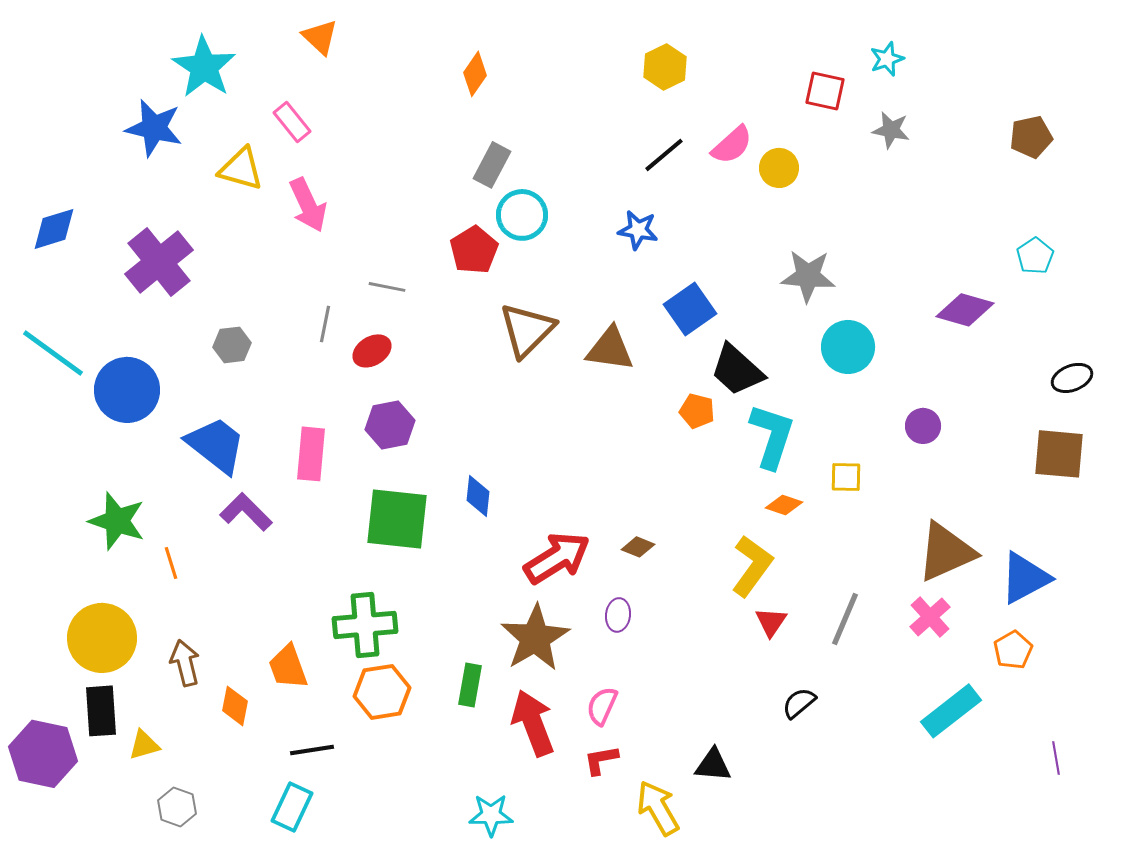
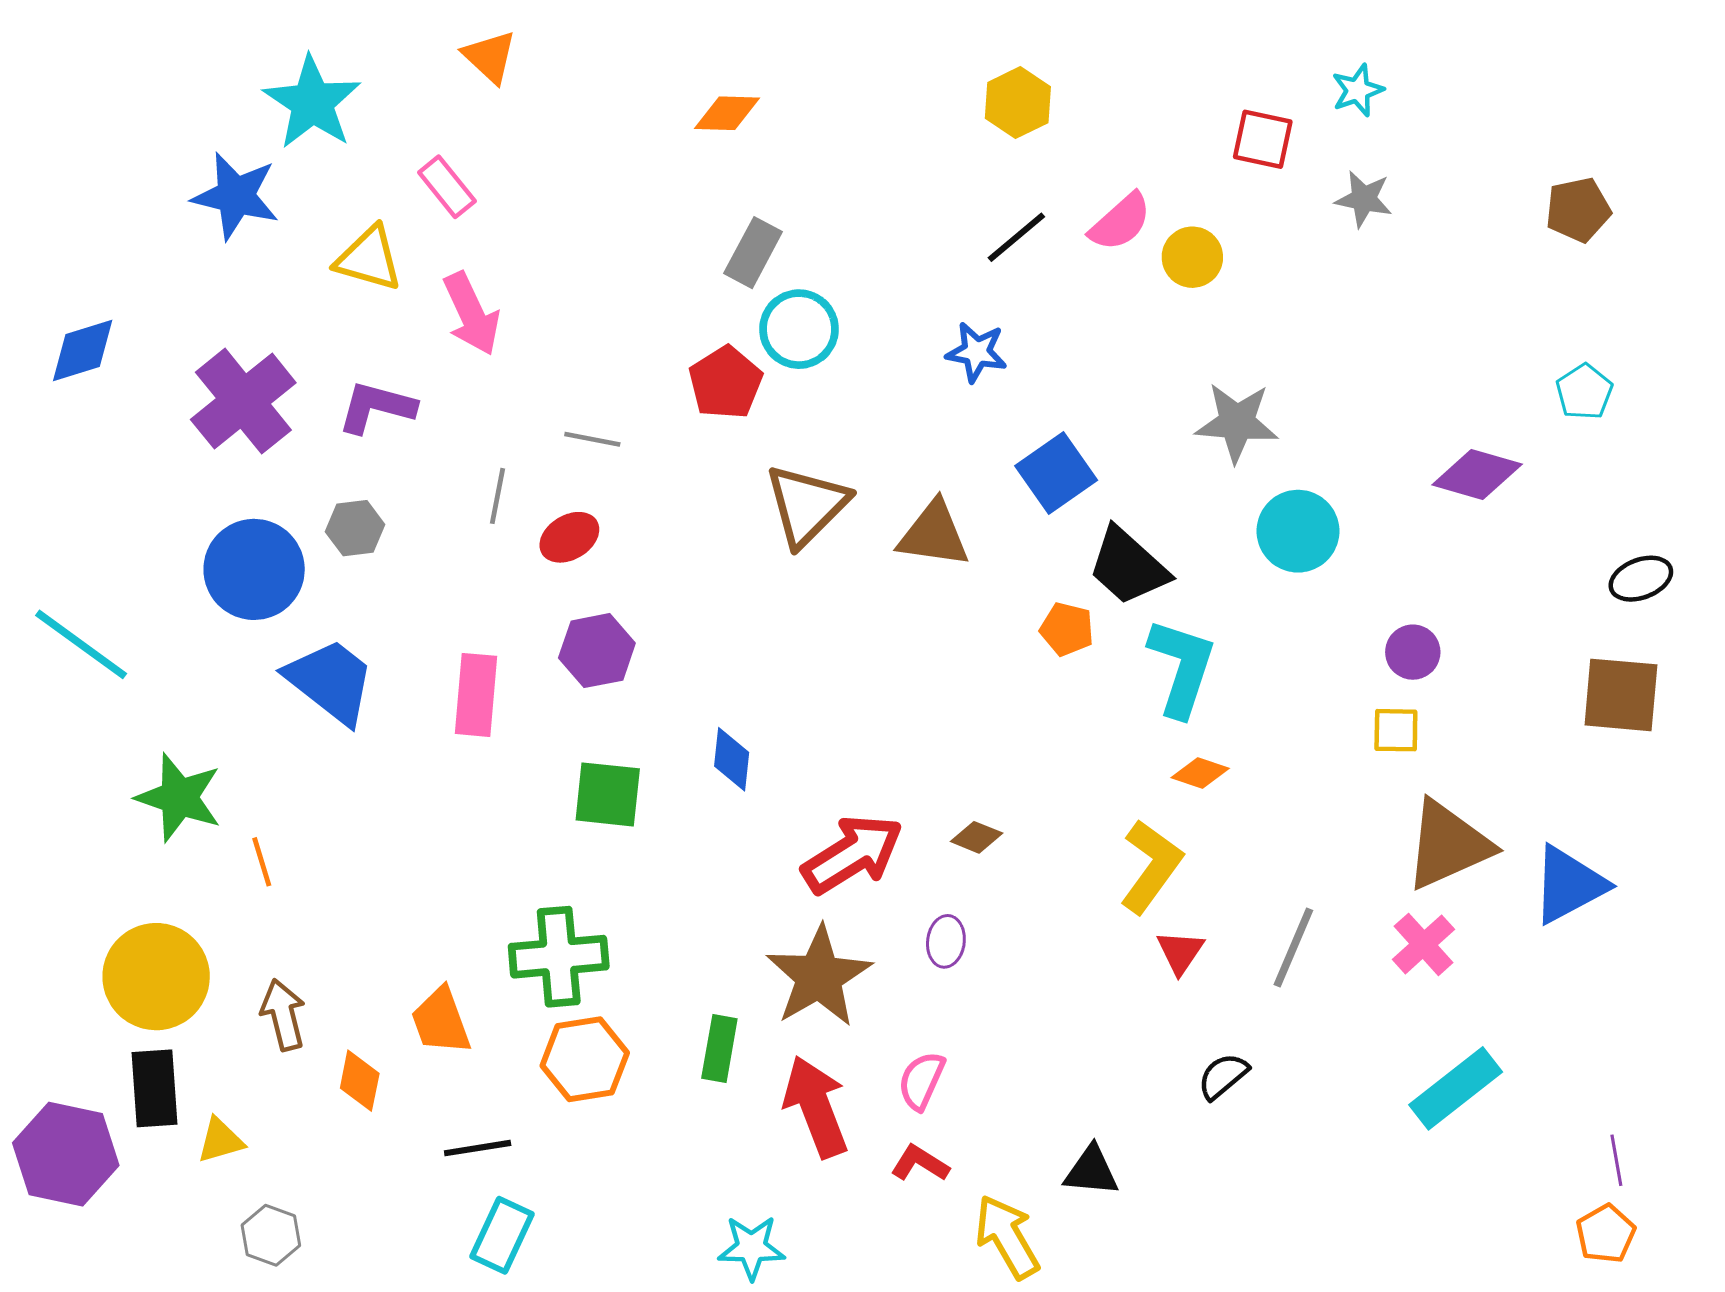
orange diamond: (475, 74) -> (727, 113), turned 57
cyan line: (53, 353) -> (81, 644), moved
blue circle: (127, 390) -> (254, 569), moved
yellow square: (846, 477) -> (1396, 730), moved
purple L-shape: (246, 512) -> (377, 407), moved, turned -30
green square: (397, 519) -> (608, 794), size x0.7
orange pentagon: (1013, 650) -> (1606, 1234), moved
red L-shape: (601, 760) -> (920, 1163), turned 42
cyan rectangle: (292, 807) -> (502, 1235), moved

